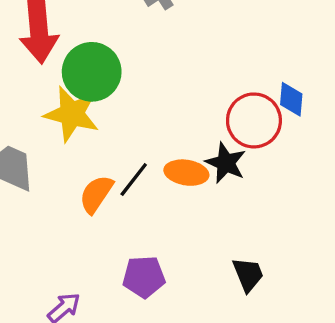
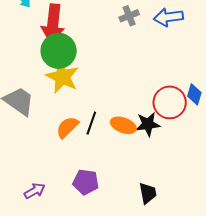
green circle: (92, 72) -> (59, 51), moved
black star: (226, 163) -> (148, 124), turned 30
black line: (134, 179) -> (91, 123), turned -30

